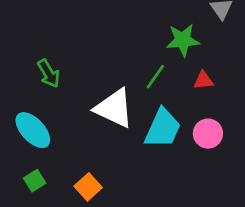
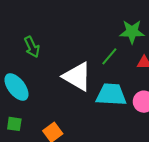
cyan trapezoid: (163, 128) -> (111, 95), turned -116
green square: (35, 181) -> (14, 124), turned 35

